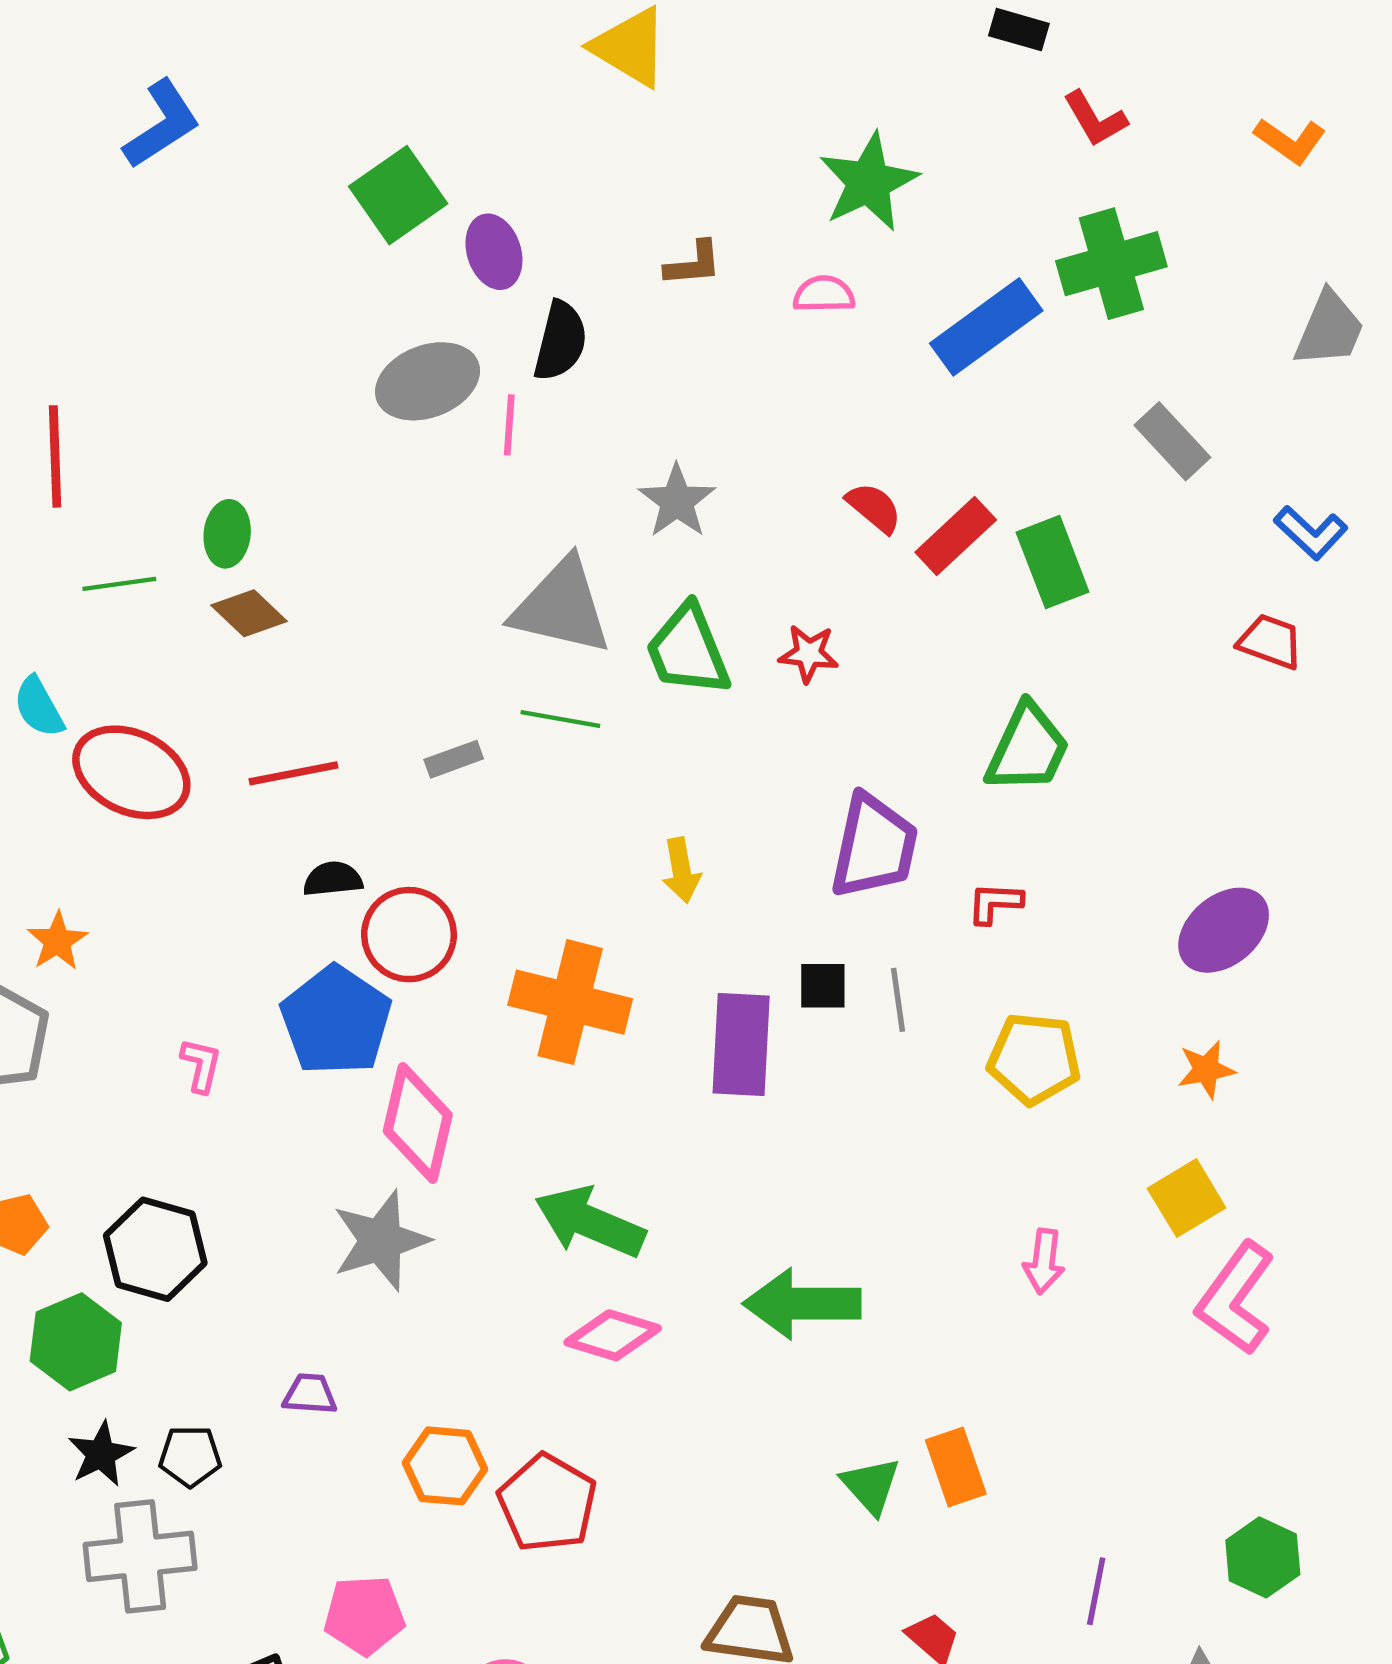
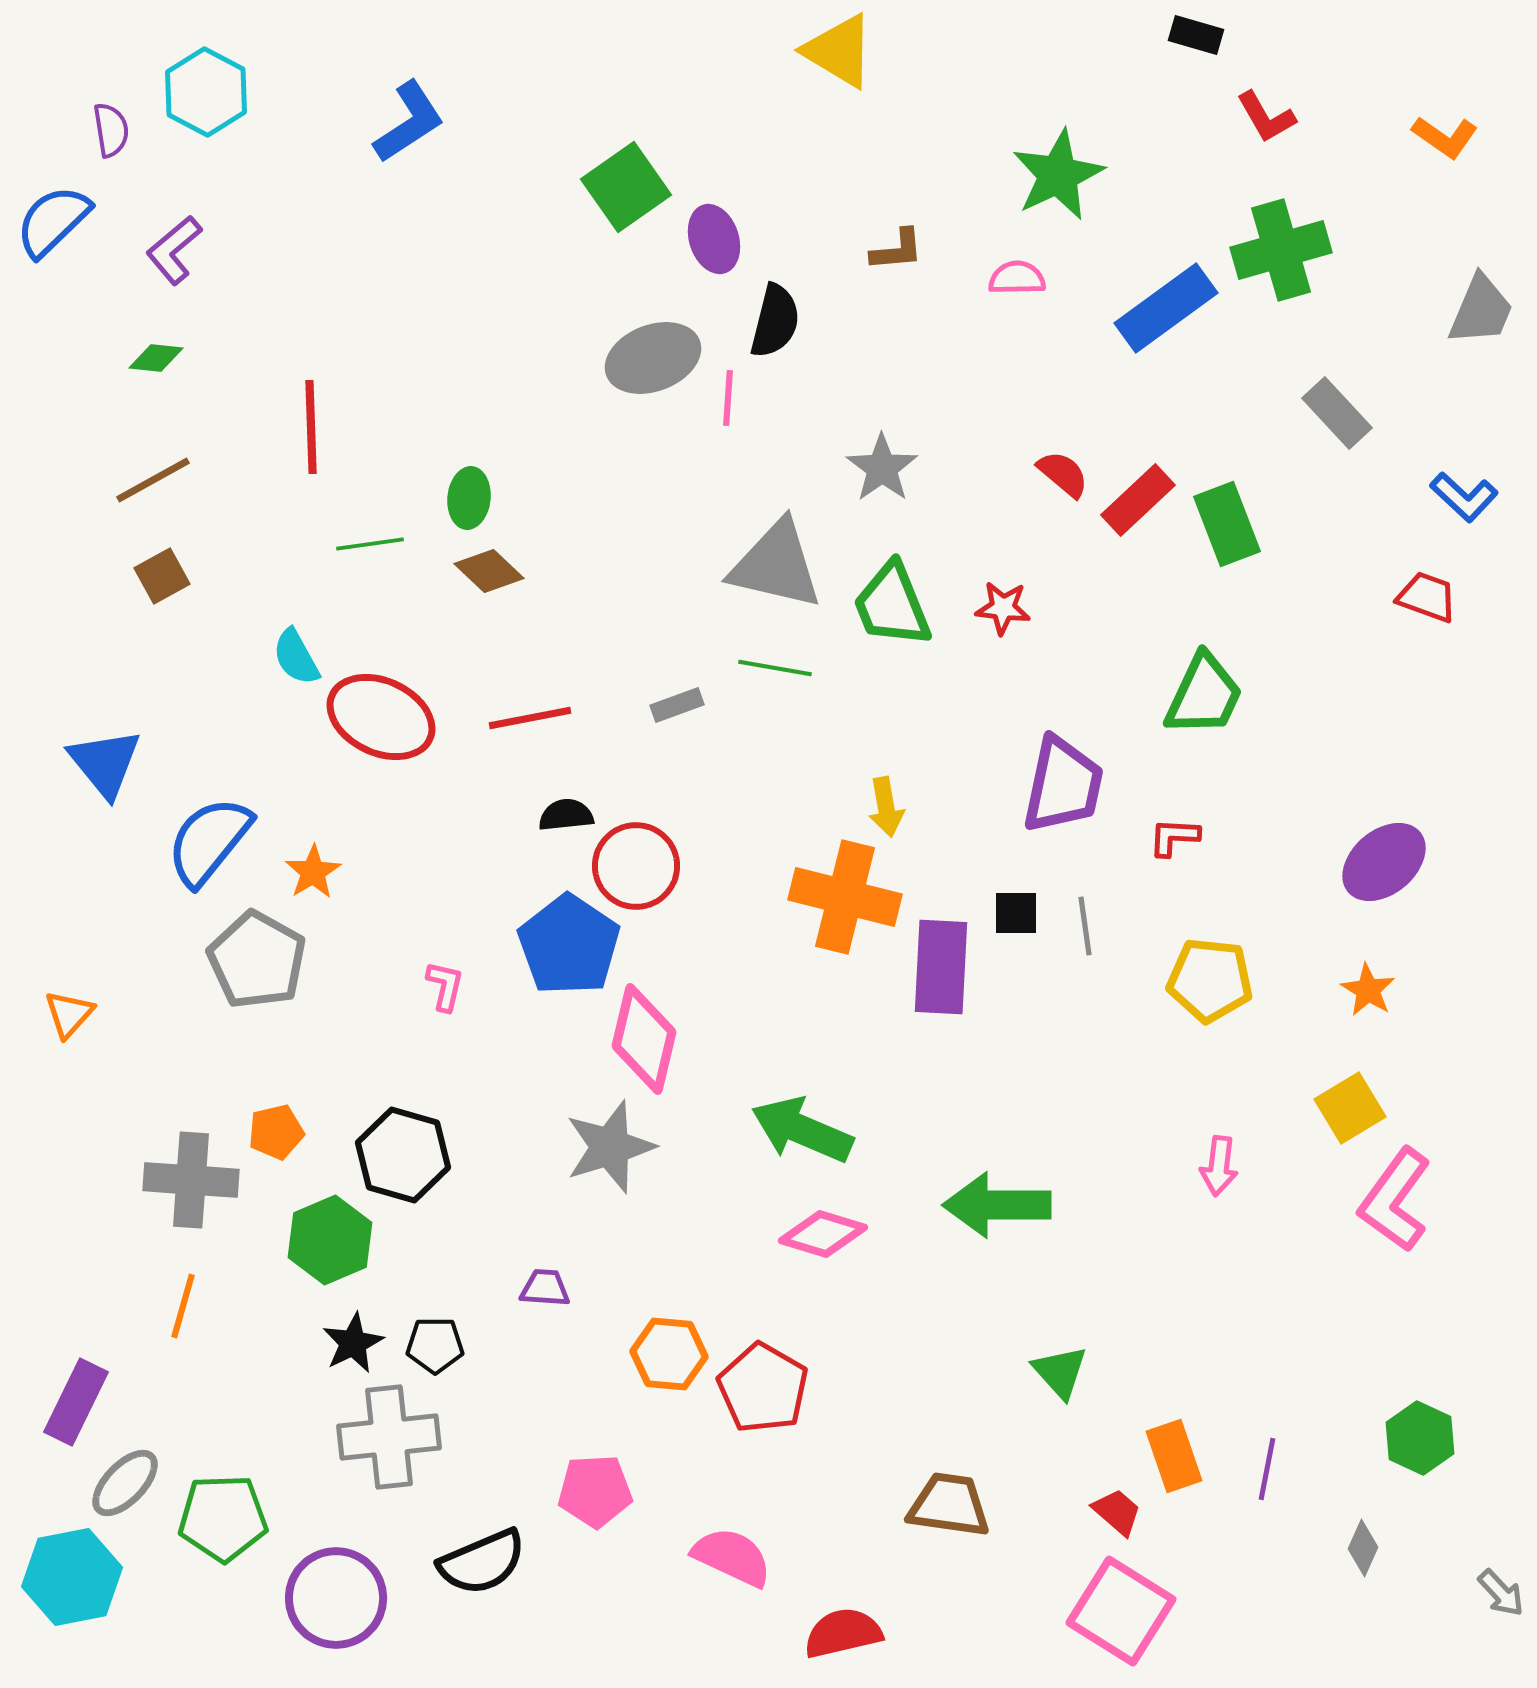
orange cross: (570, 1002) -> (845, 897), moved
orange star: (1206, 1070) -> (1368, 990), turned -30
orange rectangle: (956, 1467) -> (1174, 1456), moved

